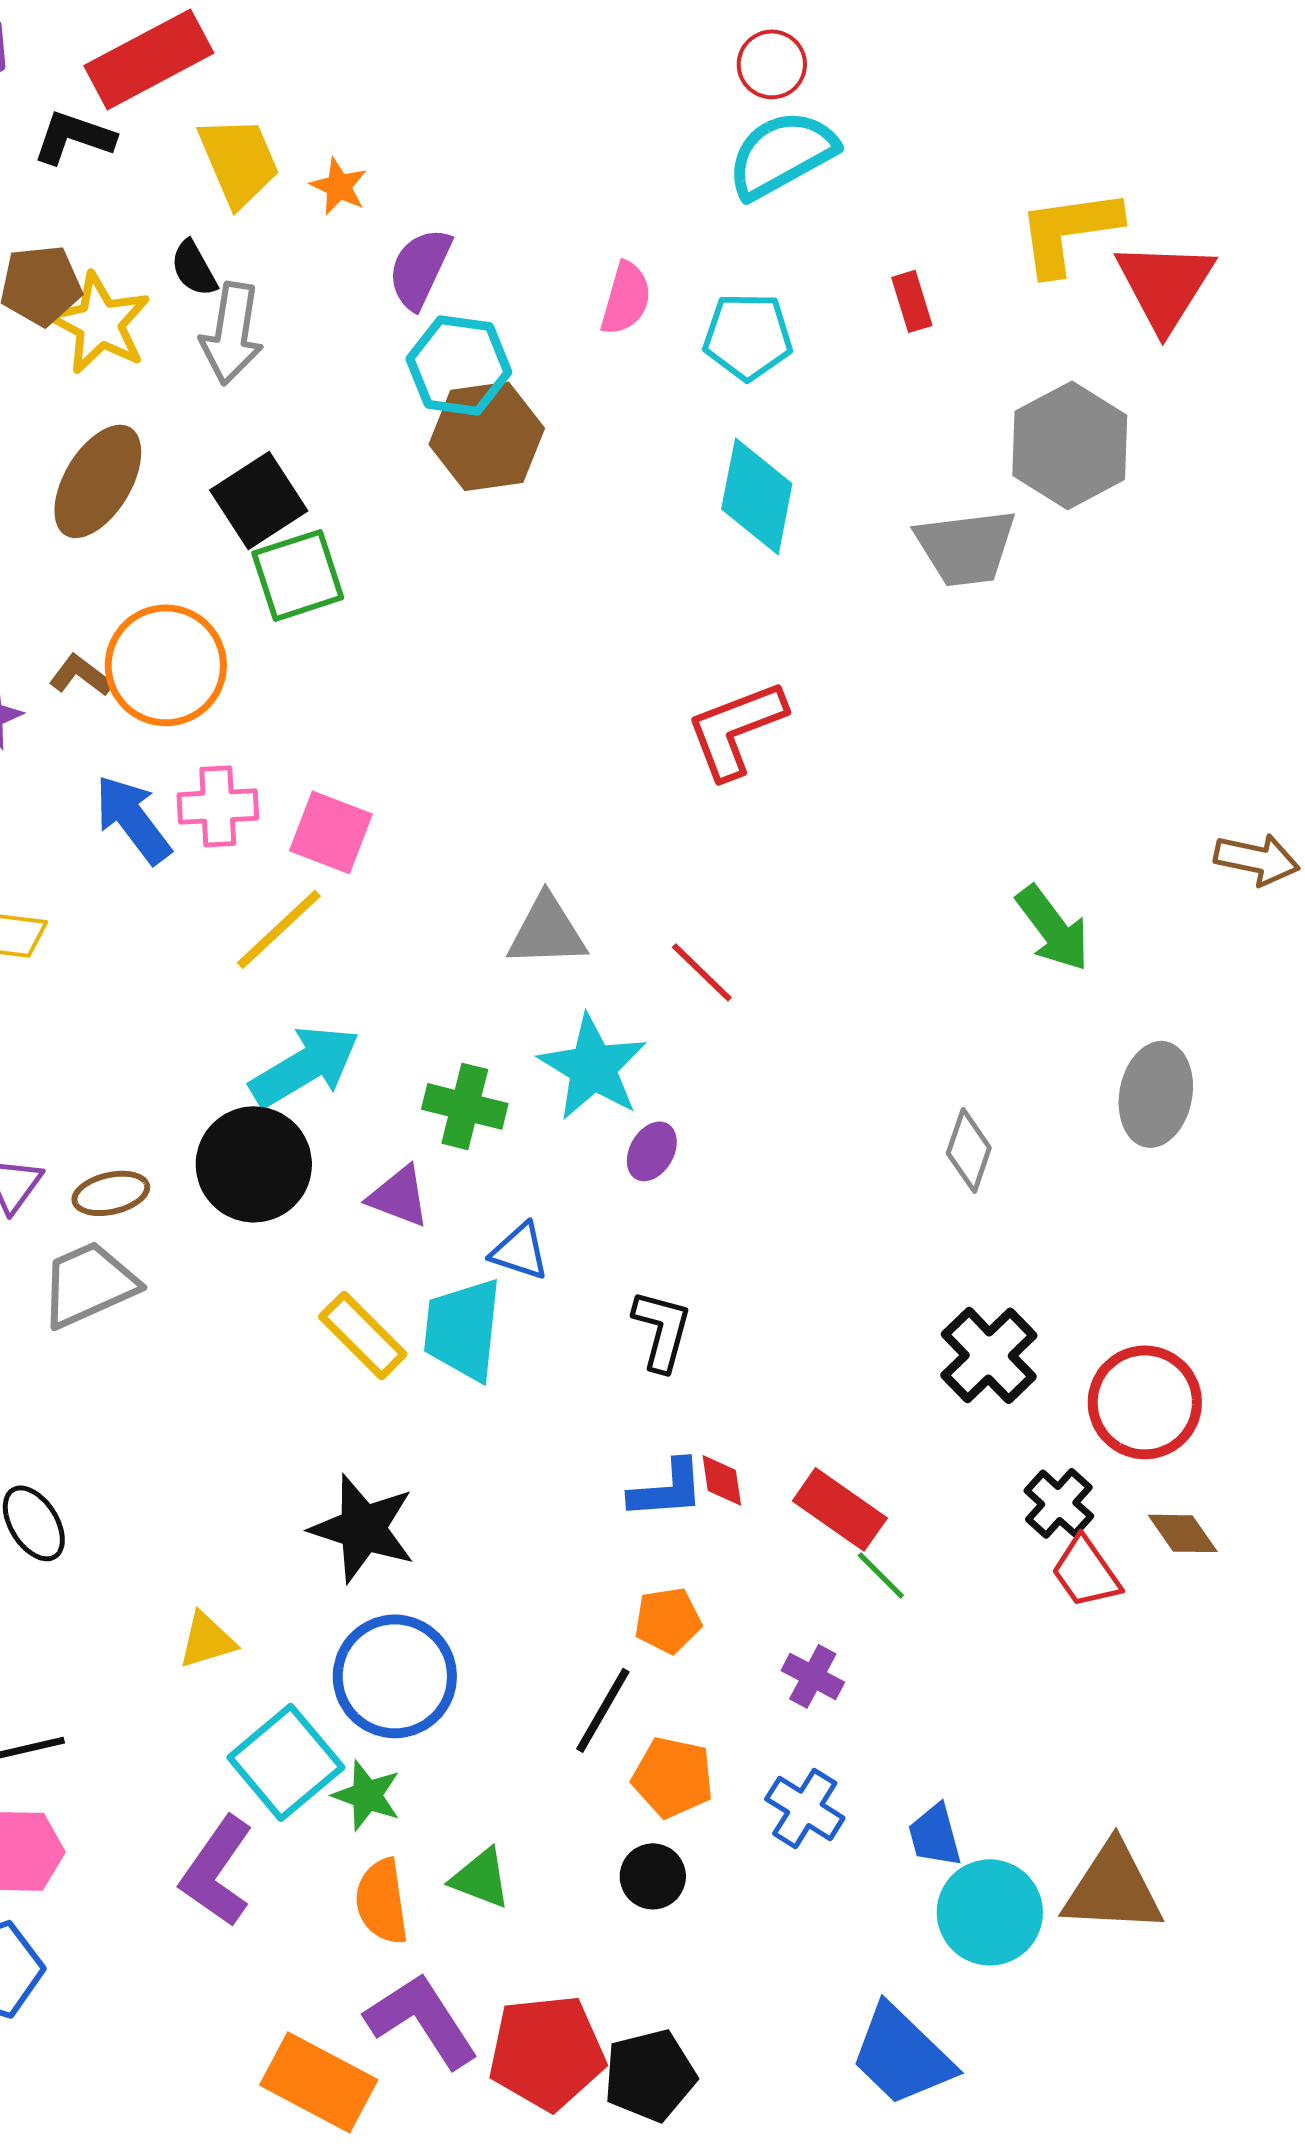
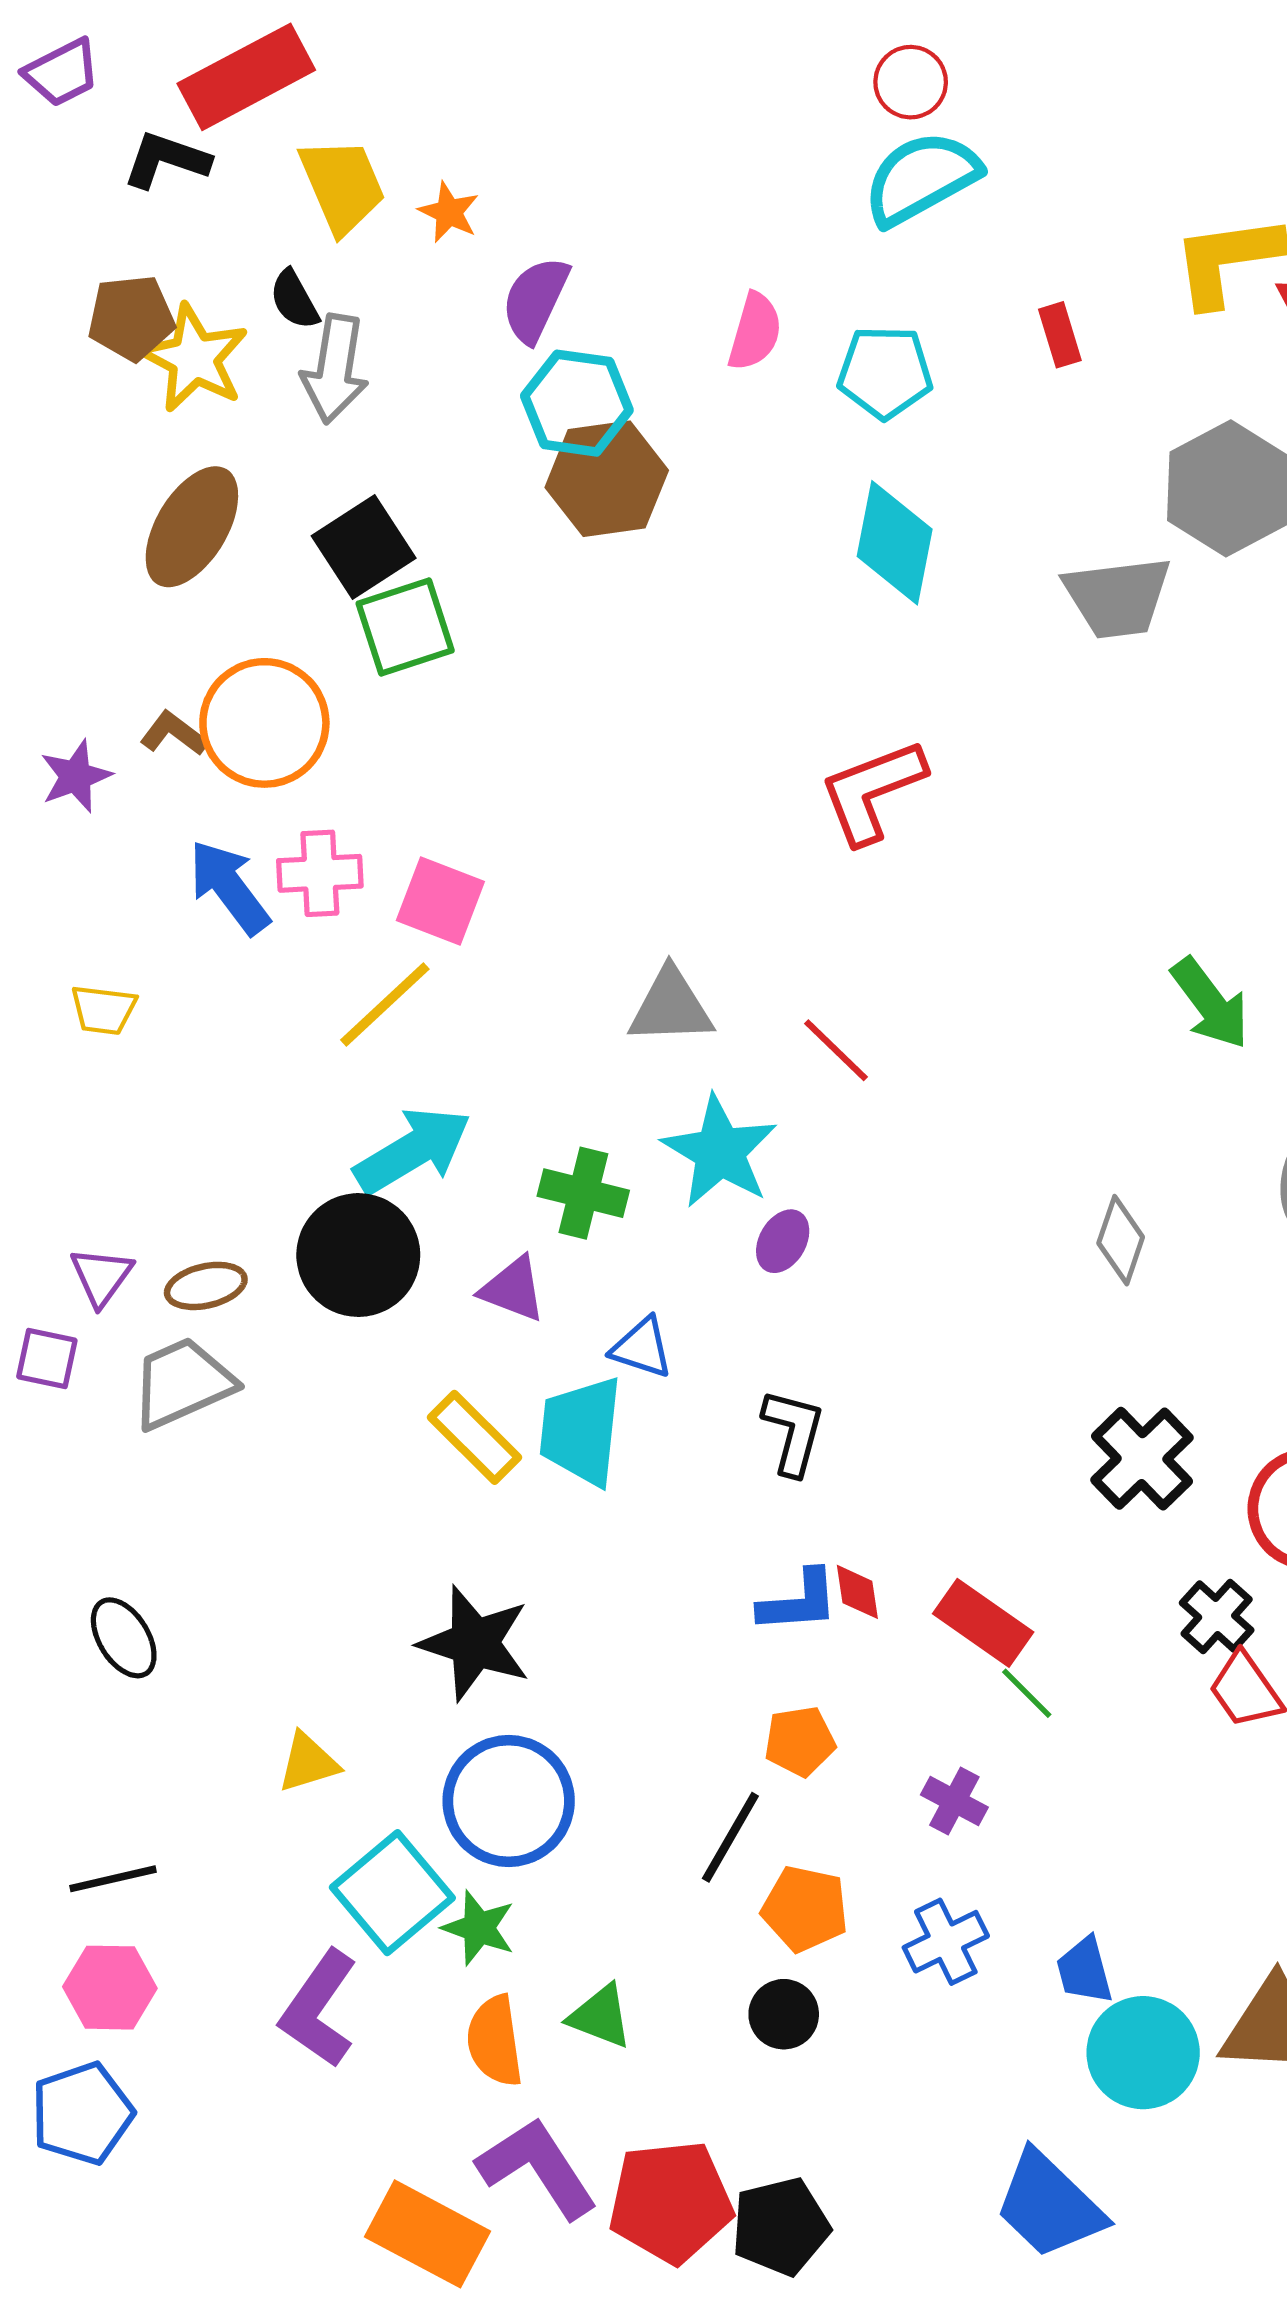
blue cross: (805, 1808) -> (946, 1942), turned 32

